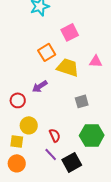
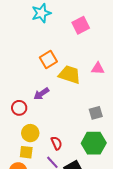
pink square: (70, 32) -> (81, 25), moved
gray square: (82, 101) -> (96, 113), moved
yellow square: (17, 141) -> (26, 152), moved

